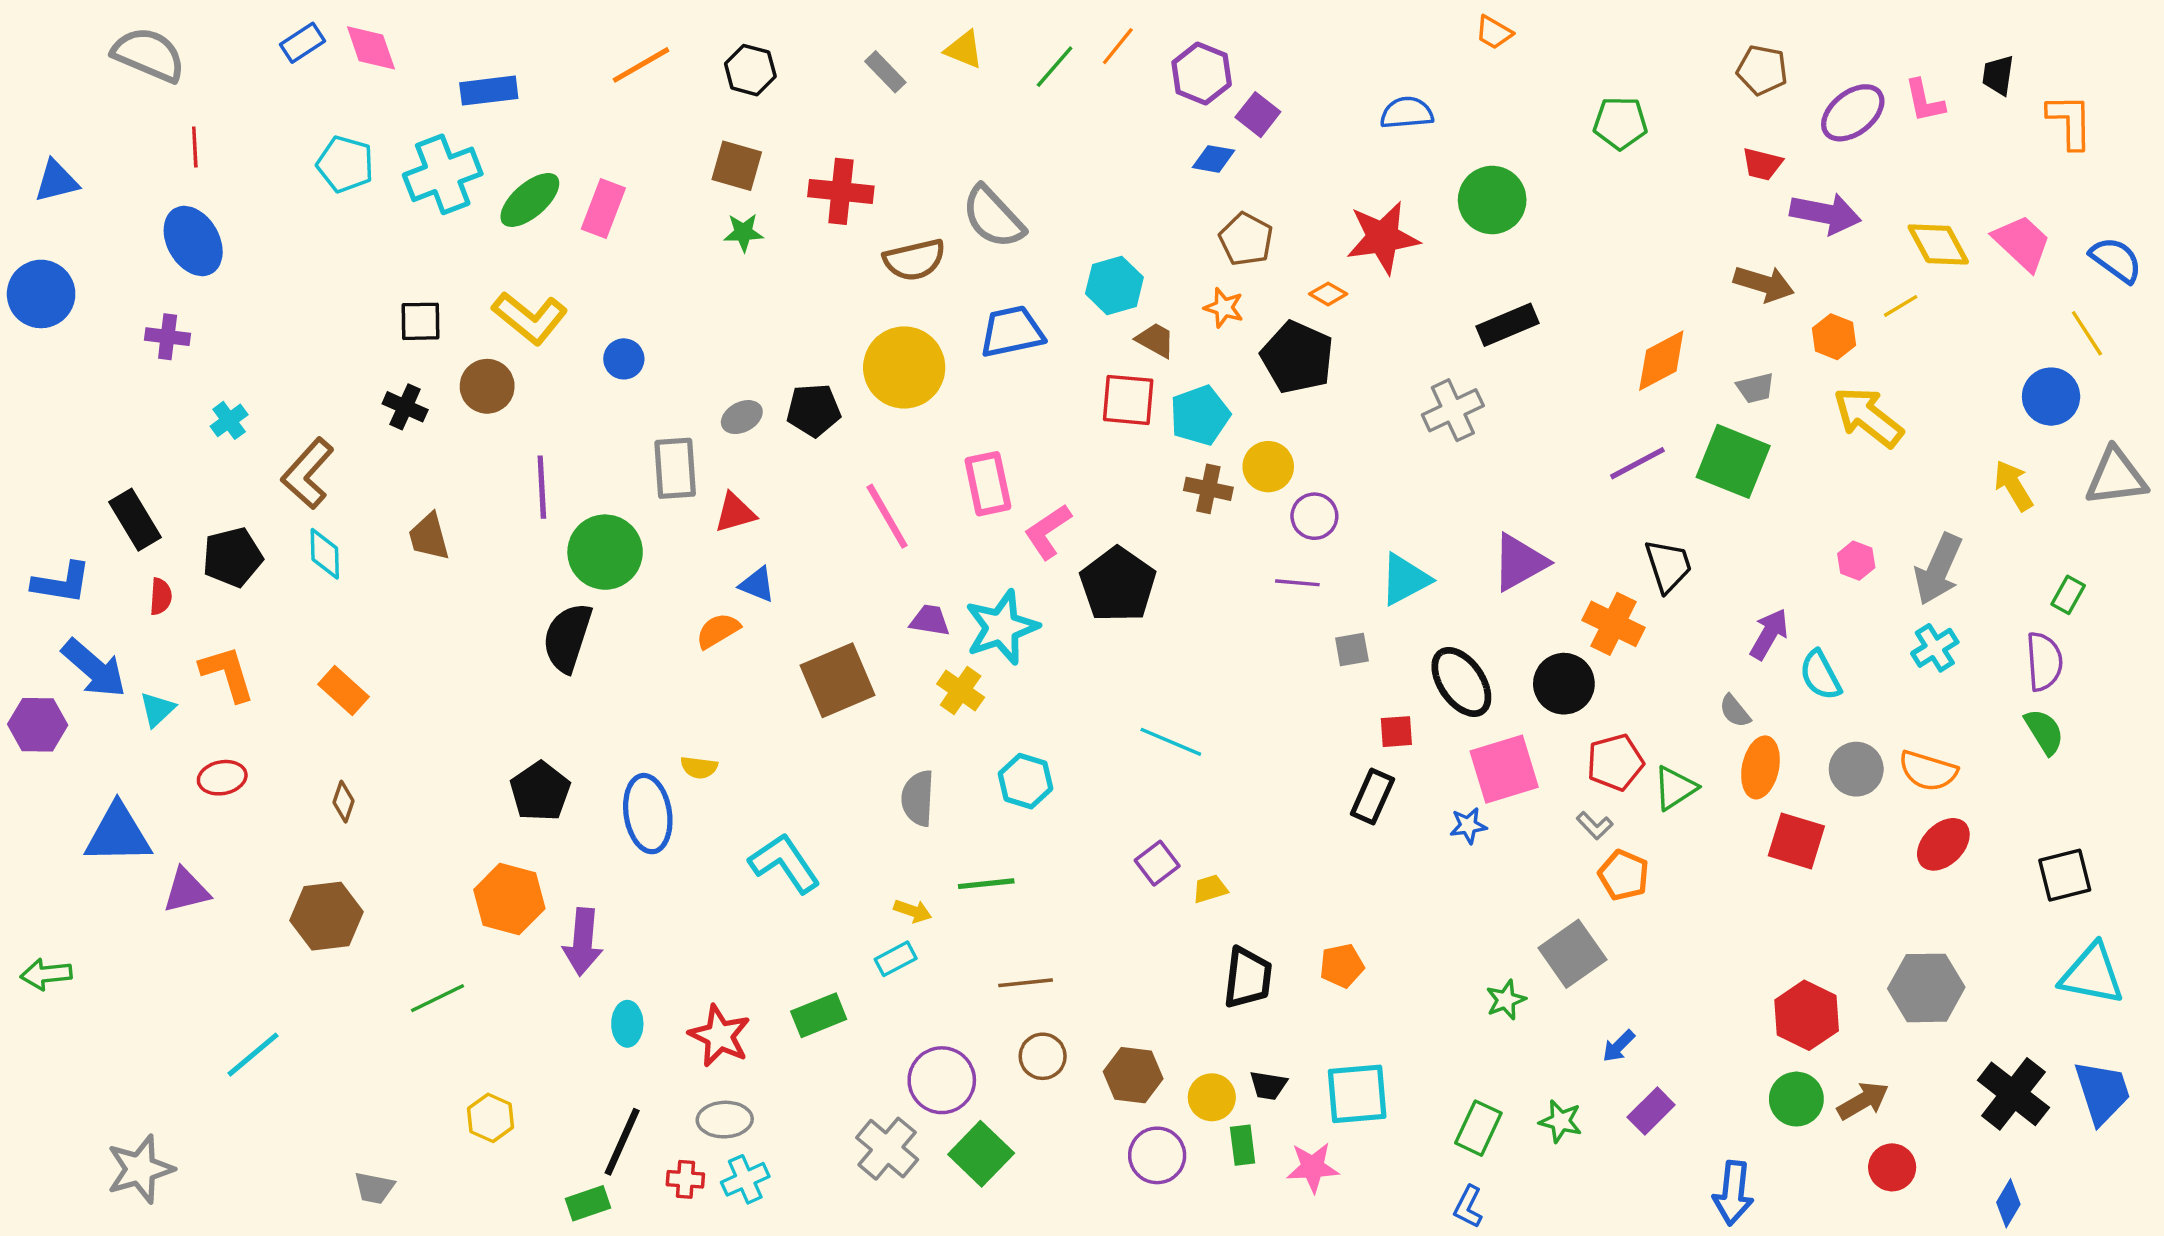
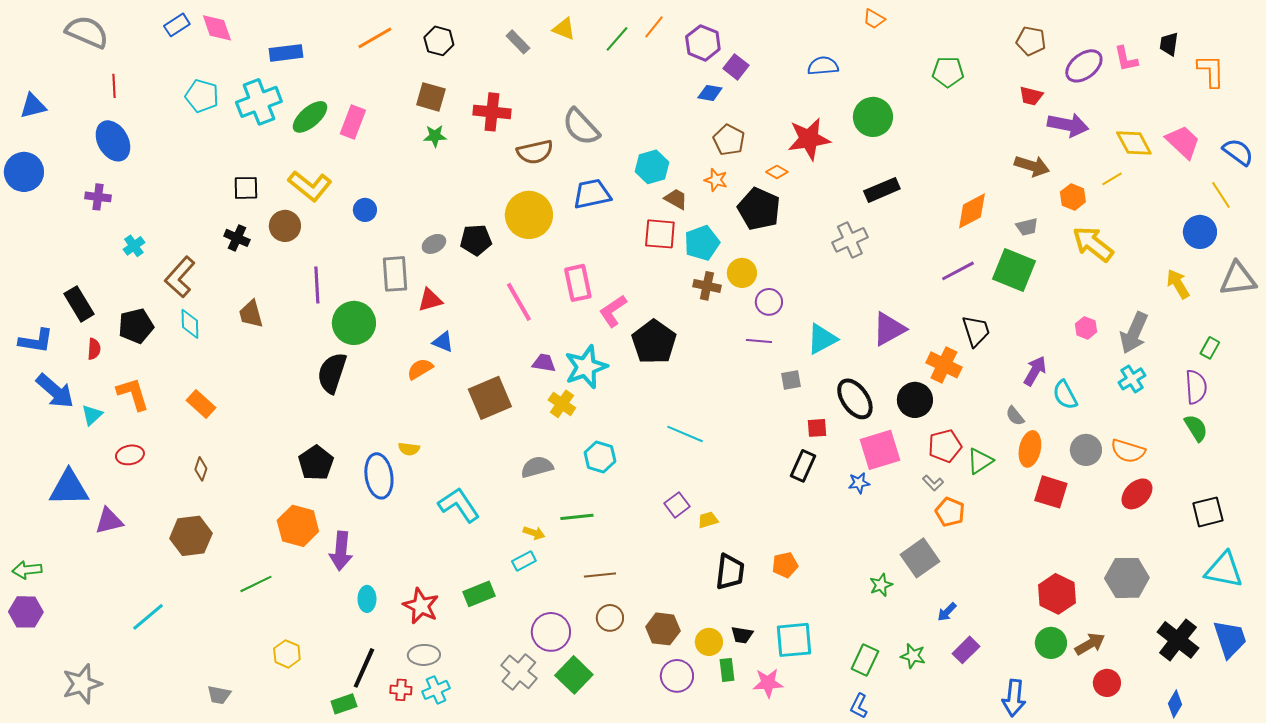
purple hexagon: (38, 725) -> (26, 612), moved
gray semicircle: (918, 798) -> (537, 467), turned 72

